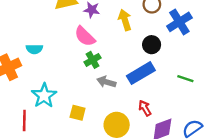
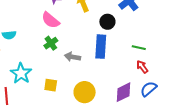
green cross: (93, 60) -> (51, 43), moved
blue rectangle: (141, 73) -> (101, 47), turned -50
red arrow: (145, 108) -> (142, 67), moved

